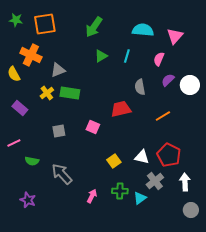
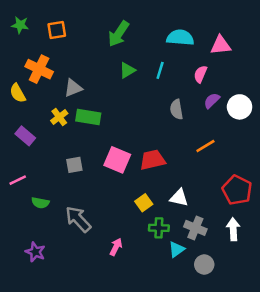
orange square: (45, 24) -> (57, 30), size x0.7
pink triangle: (175, 36) -> (221, 45), turned 42
red trapezoid: (121, 109) -> (153, 160), moved
pink square: (93, 127) -> (117, 160), size x1.5
red pentagon: (169, 155) -> (237, 190), moved
gray cross: (155, 181) -> (195, 228), turned -30
green cross: (120, 191) -> (159, 228), moved
gray circle: (191, 210) -> (204, 265), moved

